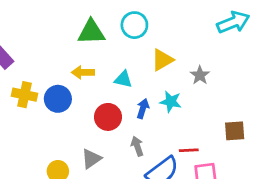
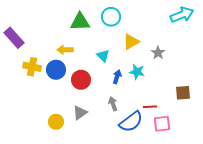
yellow arrow: (83, 72) -> (65, 50), moved
cyan triangle: (123, 79) -> (103, 56), turned 32
red circle: (108, 117) -> (81, 80), moved

